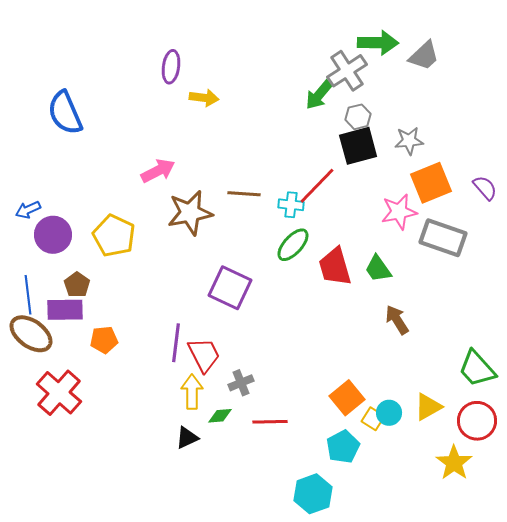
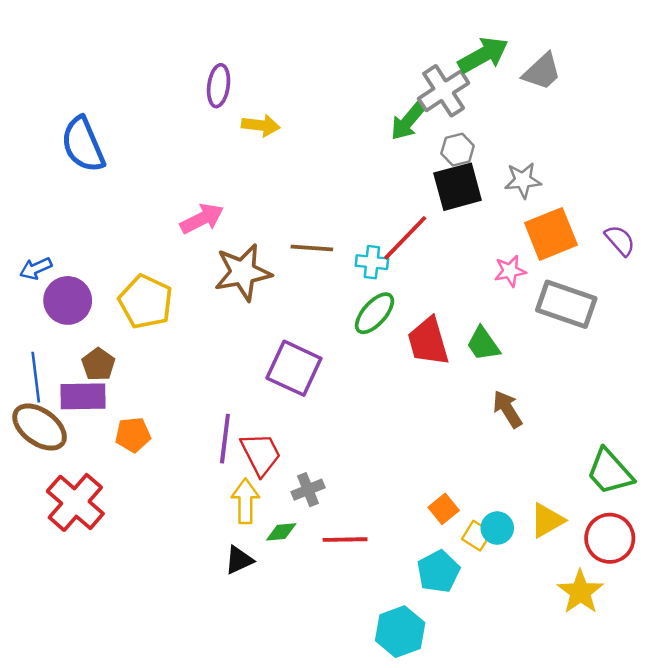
green arrow: (378, 43) -> (483, 55), turned -30
pink star: (399, 212) -> (510, 271), size x0.7
orange square: (347, 398) -> (444, 509), size x0.7

